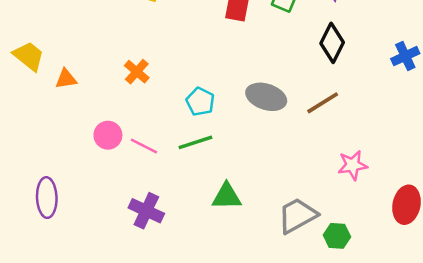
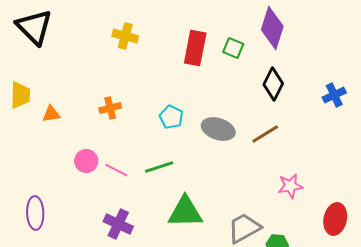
yellow trapezoid: (29, 56) -> (20, 95), turned 52
orange cross: (137, 72) -> (110, 108), turned 35
cyan pentagon: (200, 102) -> (171, 117), moved
green triangle: (227, 196) -> (185, 212), size x1.4

